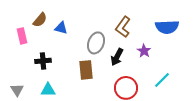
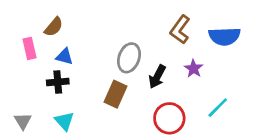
brown L-shape: (123, 27) -> (180, 30), moved
blue triangle: (61, 28) -> (64, 56), moved
brown rectangle: (86, 70) -> (116, 94), turned 30
cyan triangle: (48, 90) -> (64, 121), turned 49

